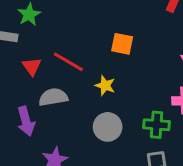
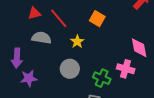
red triangle: (32, 66) -> (34, 13), turned 32
purple arrow: (26, 121) -> (17, 58), moved

